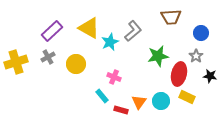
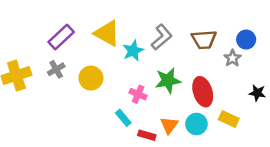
brown trapezoid: (171, 17) -> (204, 40), moved
green star: (158, 56) -> (168, 81), moved
gray star: (196, 56) -> (232, 58), moved
red ellipse: (179, 74) -> (203, 92), moved, turned -30

